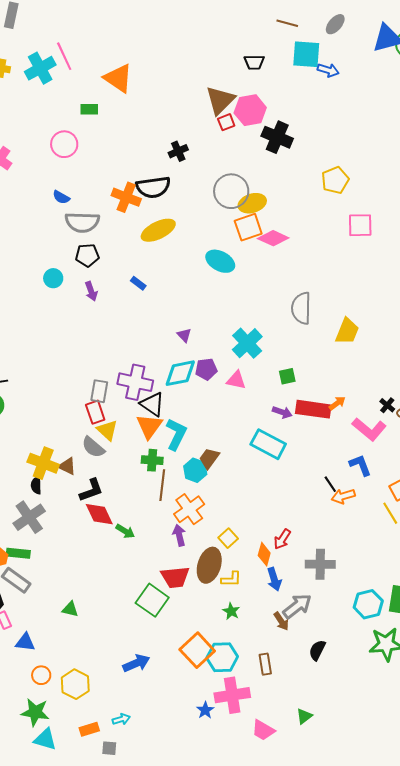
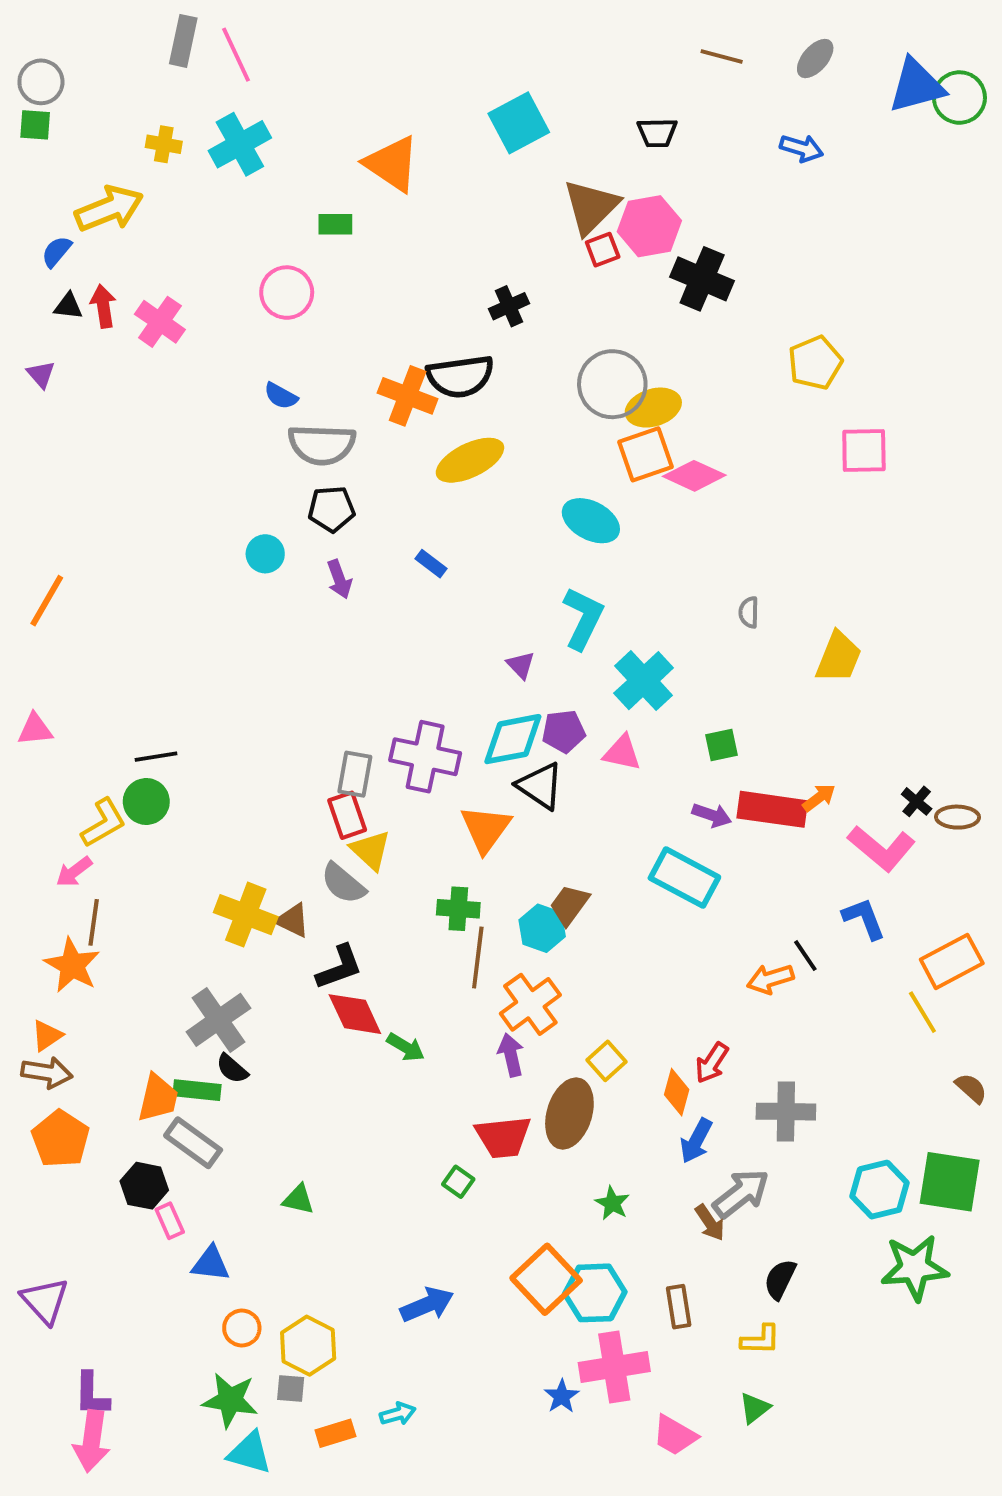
cyan square: (306, 54) -> (519, 123), moved, turned -32
pink line: (64, 56) -> (236, 55), moved
gray semicircle: (301, 308) -> (749, 612), size x0.5
black triangle: (152, 404) -> (540, 786), moved
orange triangle: (149, 426) -> (486, 829), moved
cyan L-shape: (176, 434) -> (583, 618), moved
black semicircle: (36, 485) -> (232, 1069), moved, turned -48
orange arrow: (343, 496) -> (770, 979), moved
yellow L-shape: (231, 579) -> (761, 1340), moved
blue arrow: (274, 579) -> (696, 1141), turned 45
green square: (152, 600) -> (458, 1182), size x0.5
gray square: (109, 748) -> (291, 1388), moved

